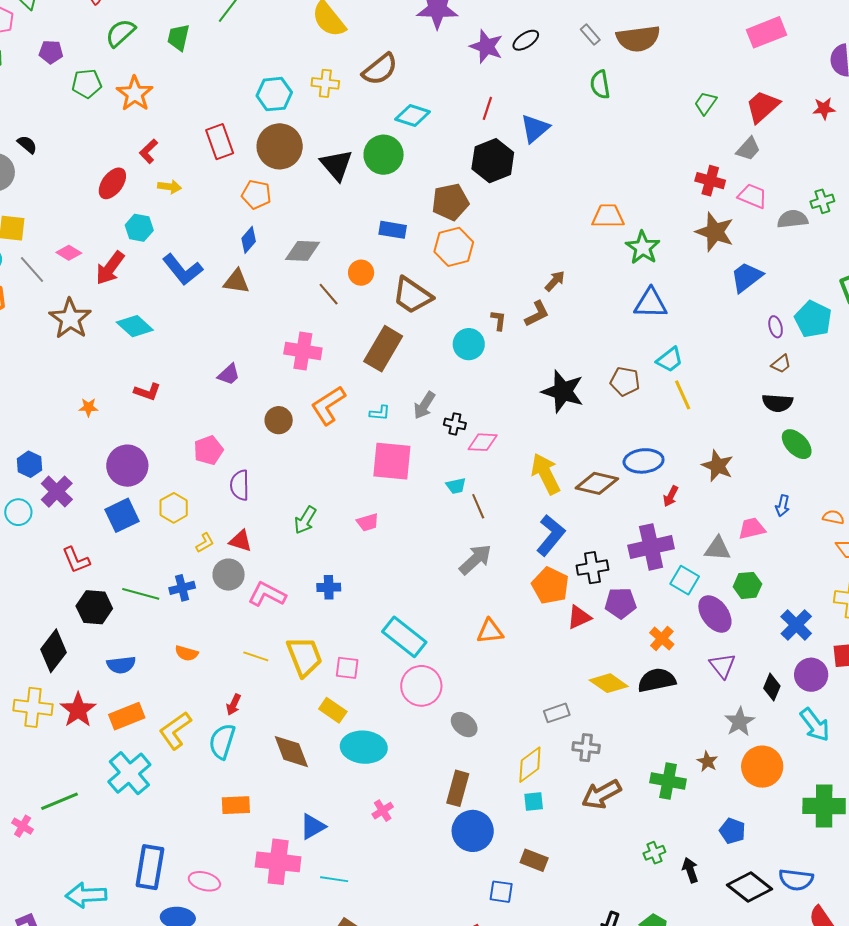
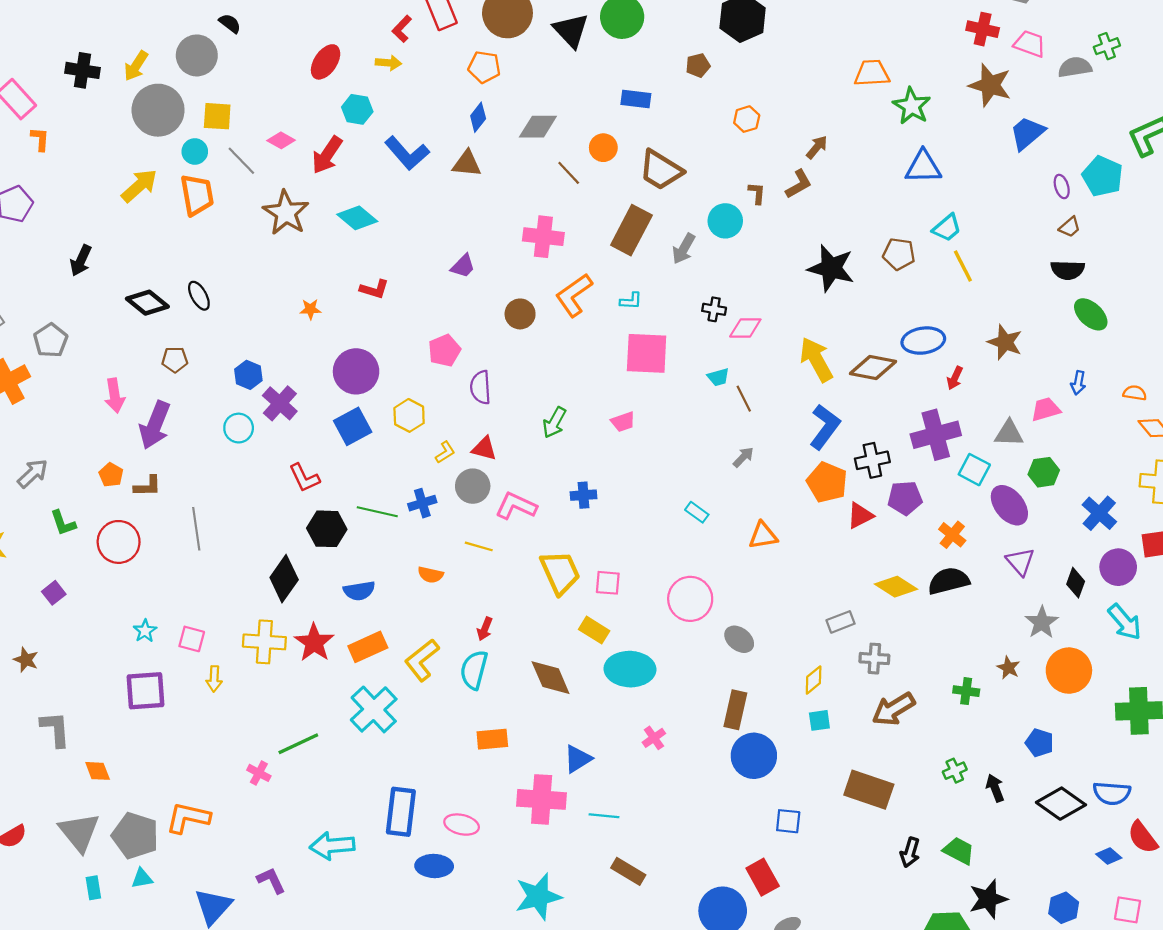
red L-shape: (148, 151) -> (402, 29), moved
brown pentagon: (450, 202) -> (698, 65), size x0.6
orange hexagon: (454, 247) -> (747, 119), moved, size x0.6
gray arrow: (424, 405) -> (684, 249), moved
gray arrow: (475, 559) -> (743, 457), size x0.6
cyan rectangle: (404, 637) -> (697, 512), moved, size x0.5
yellow line: (256, 656) -> (479, 546), moved
yellow diamond: (530, 765) -> (814, 680), size x0.7
green cross: (668, 781) -> (966, 691), size x0.7
brown rectangle: (534, 860) -> (869, 790), moved, size x1.6

